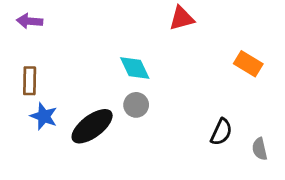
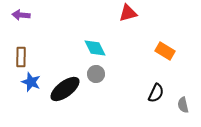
orange rectangle: (248, 64) -> (165, 51), moved

